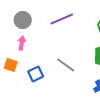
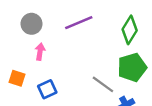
pink arrow: (22, 43) -> (40, 52), moved
gray line: (66, 65) -> (103, 84), moved

